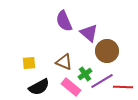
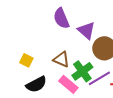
yellow square: (29, 63) -> (26, 60), turned 32
green cross: (85, 74) -> (82, 71), size x1.5

